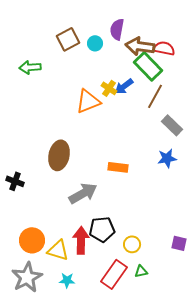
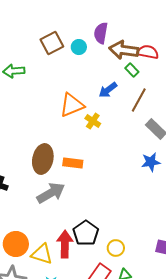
green rectangle: (148, 66) -> (132, 70), size x0.5
yellow cross: (109, 88) -> (93, 121), moved
orange rectangle: (118, 167) -> (73, 163), moved
gray arrow: (83, 193) -> (51, 193), moved
black pentagon: (102, 229) -> (86, 233), turned -30

